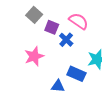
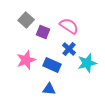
blue cross: (66, 40) -> (69, 49), moved
blue rectangle: (76, 74) -> (52, 65), moved

